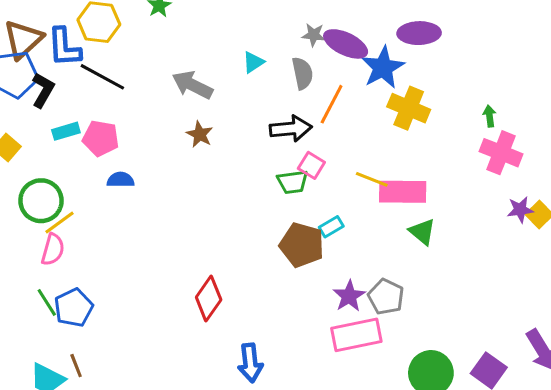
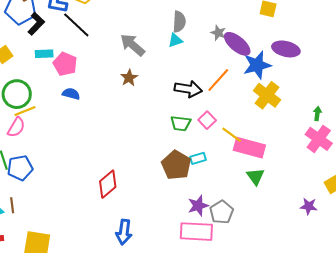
gray semicircle: (302, 73) -> (179, 22), moved
pink square: (311, 165) -> (207, 120), moved
purple star: (520, 210) -> (309, 206), moved

